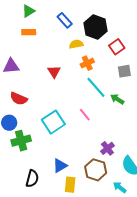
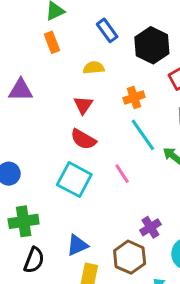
orange rectangle: (29, 32) -> (52, 42), turned 64
yellow semicircle: (76, 44) -> (94, 68), moved
red semicircle: (19, 99) -> (83, 139), moved
cyan square: (53, 122) -> (74, 180), turned -35
green cross: (21, 141) -> (24, 221), moved

